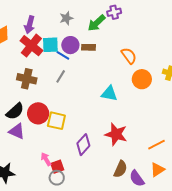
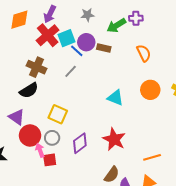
cyan square: (50, 45) -> (67, 38), turned -30
orange semicircle: (129, 56) -> (144, 53), moved
black semicircle: (15, 111) -> (29, 90), moved
red circle: (38, 113) -> (30, 135), moved
gray circle: (57, 178) -> (52, 138), moved

